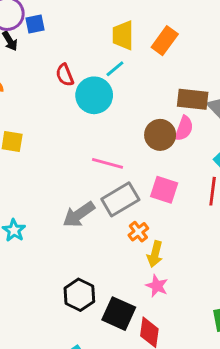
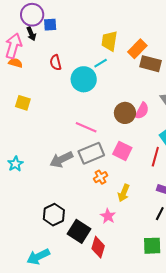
red semicircle: (65, 75) -> (56, 63), moved
brown rectangle: (193, 99) -> (151, 64), moved
yellow arrow: (155, 254) -> (124, 193), moved

